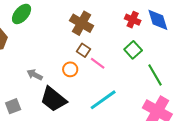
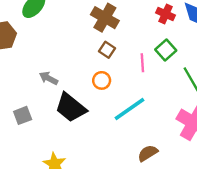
pink line: (98, 63) -> (142, 63), moved, turned 49
orange circle: (70, 69) -> (102, 80), moved

